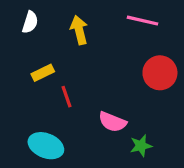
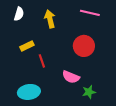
red circle: (160, 73) -> (84, 46), moved
cyan ellipse: (46, 146) -> (29, 92), turned -30

